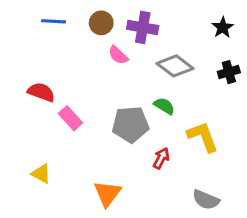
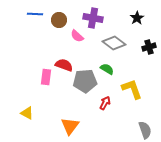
brown circle: (101, 23) -> (59, 20), moved
black star: (223, 27) -> (137, 18), moved
red semicircle: (41, 92) -> (64, 65), moved
pink rectangle: (70, 118) -> (46, 77), turned 49
gray semicircle: (206, 200) -> (145, 130), moved, turned -132

